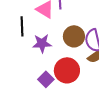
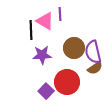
black line: (22, 26) -> (31, 30), moved

